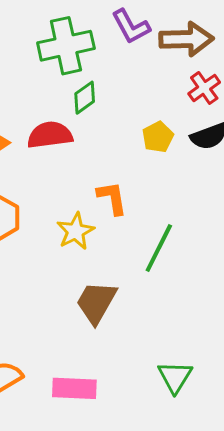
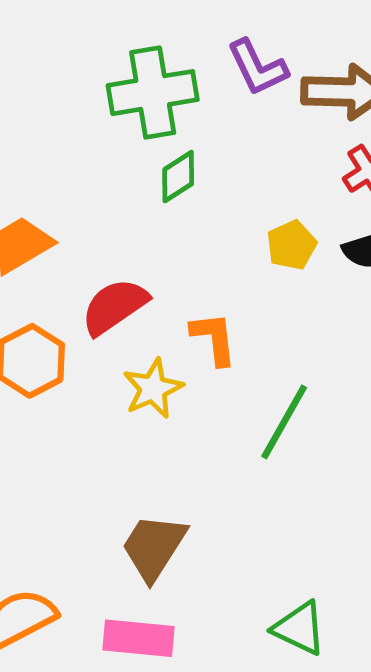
red semicircle: (50, 135) -> (114, 306), moved, turned -30
brown trapezoid: (96, 302) -> (154, 547), moved
green triangle: (175, 377) -> (299, 628), turned -39

